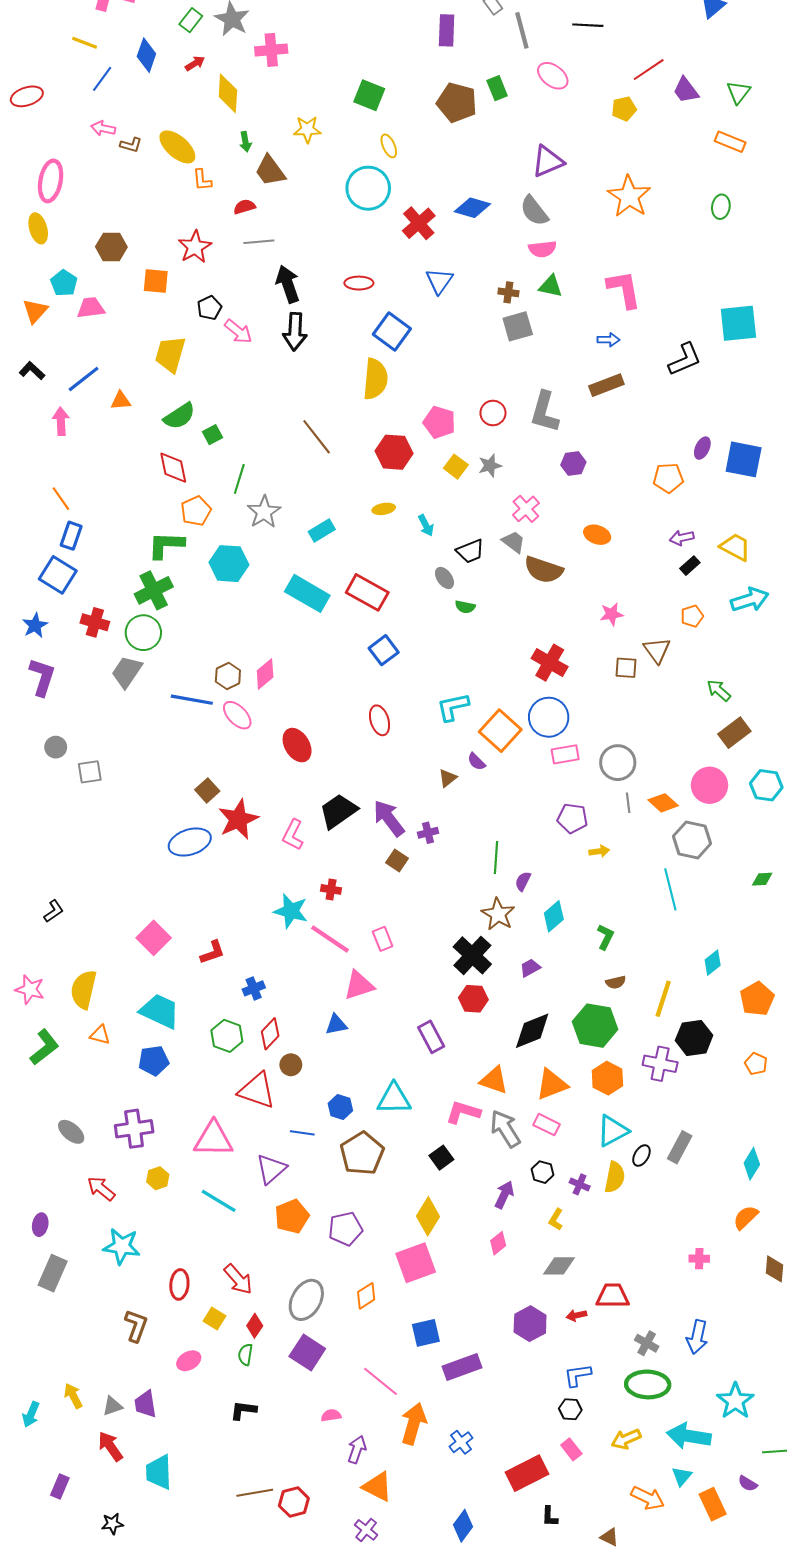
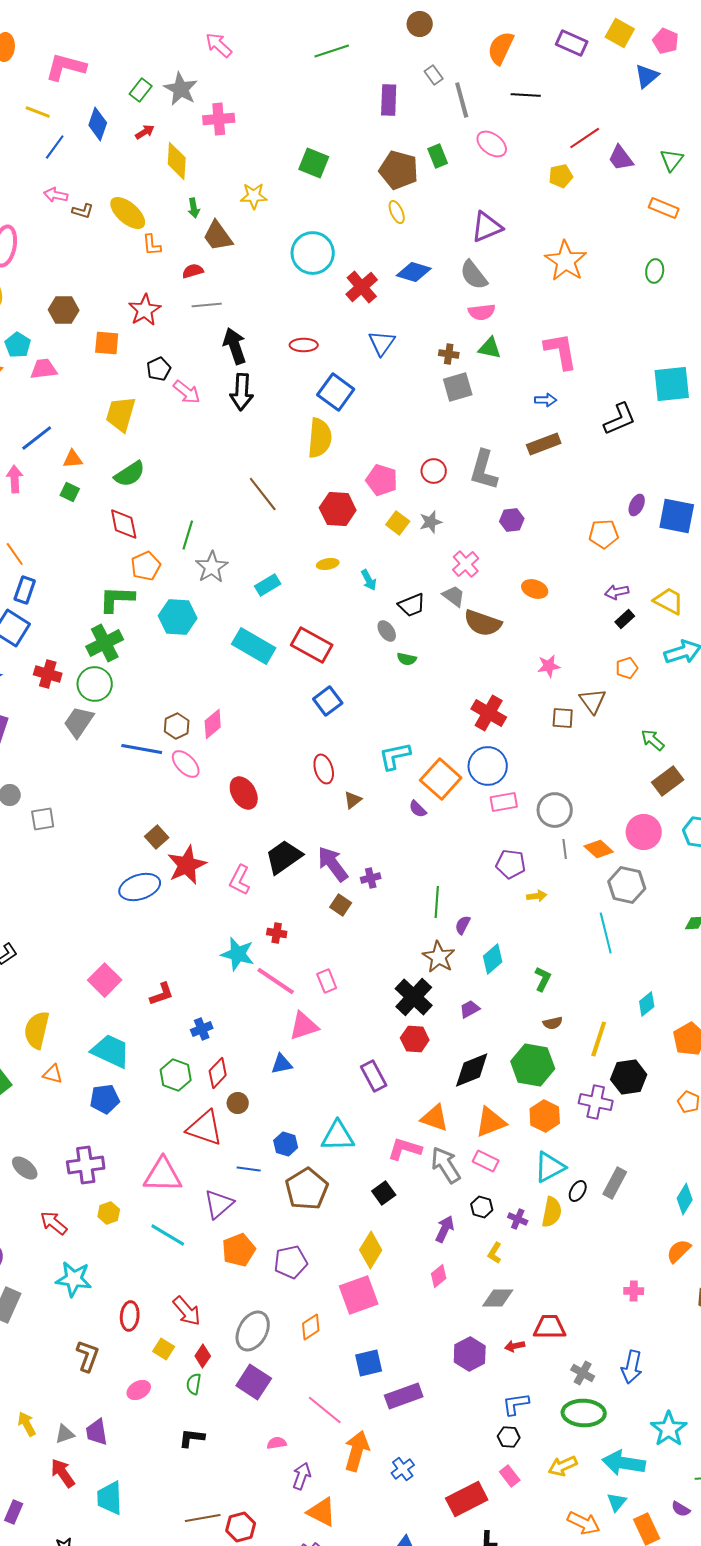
yellow ellipse: (389, 146) -> (397, 212), moved
green square: (212, 435) -> (70, 492), moved, turned -36
brown triangle: (448, 778) -> (353, 800), moved

